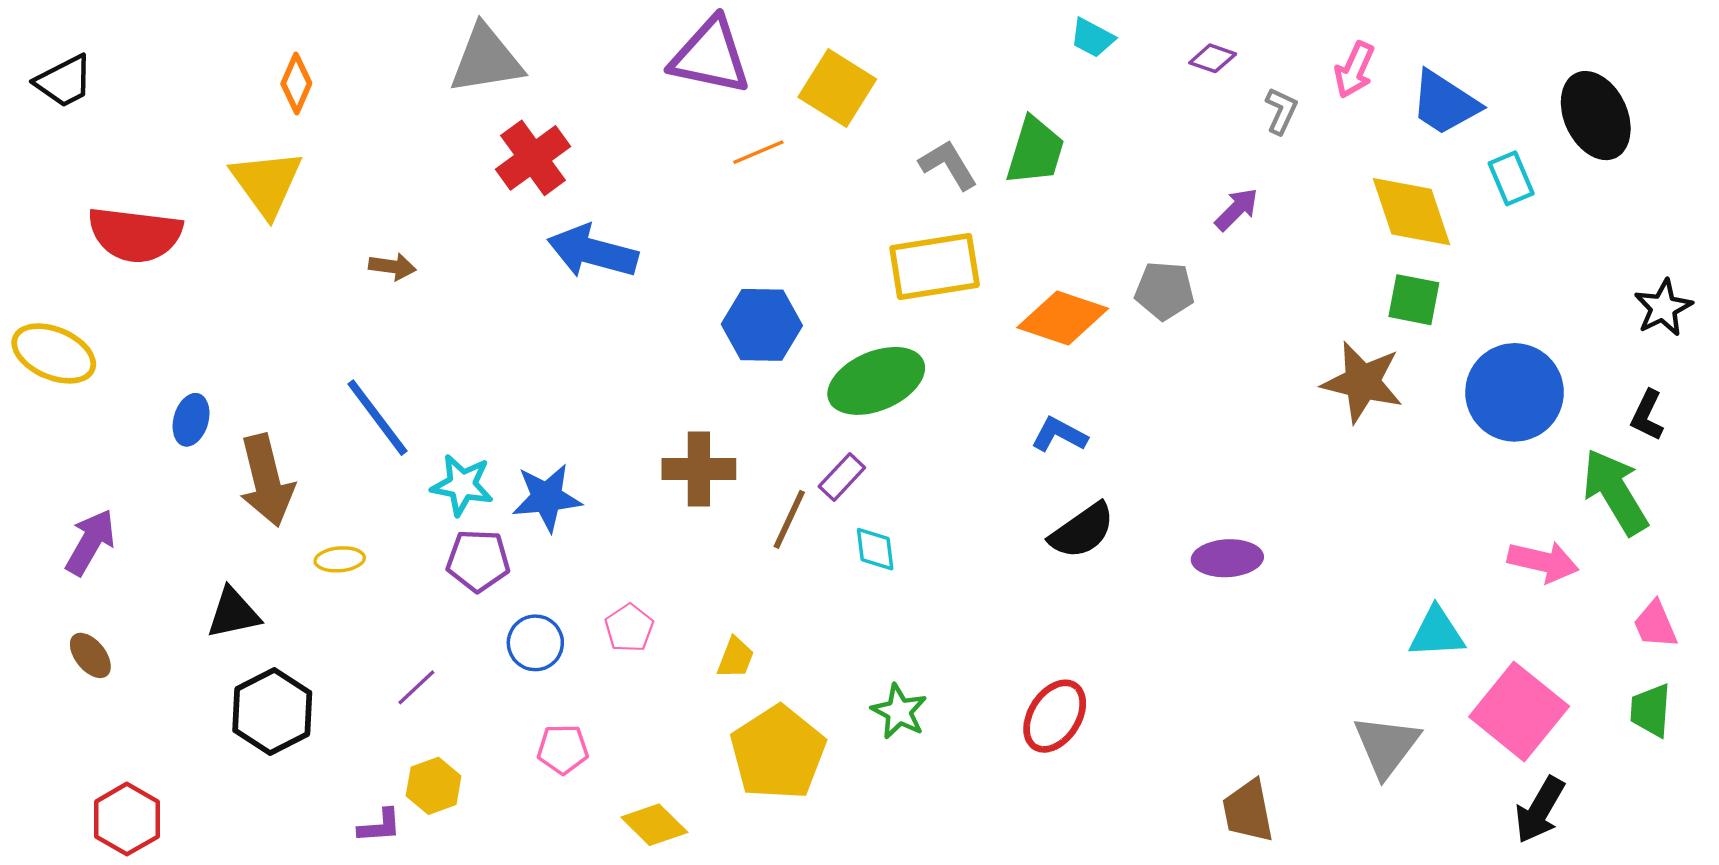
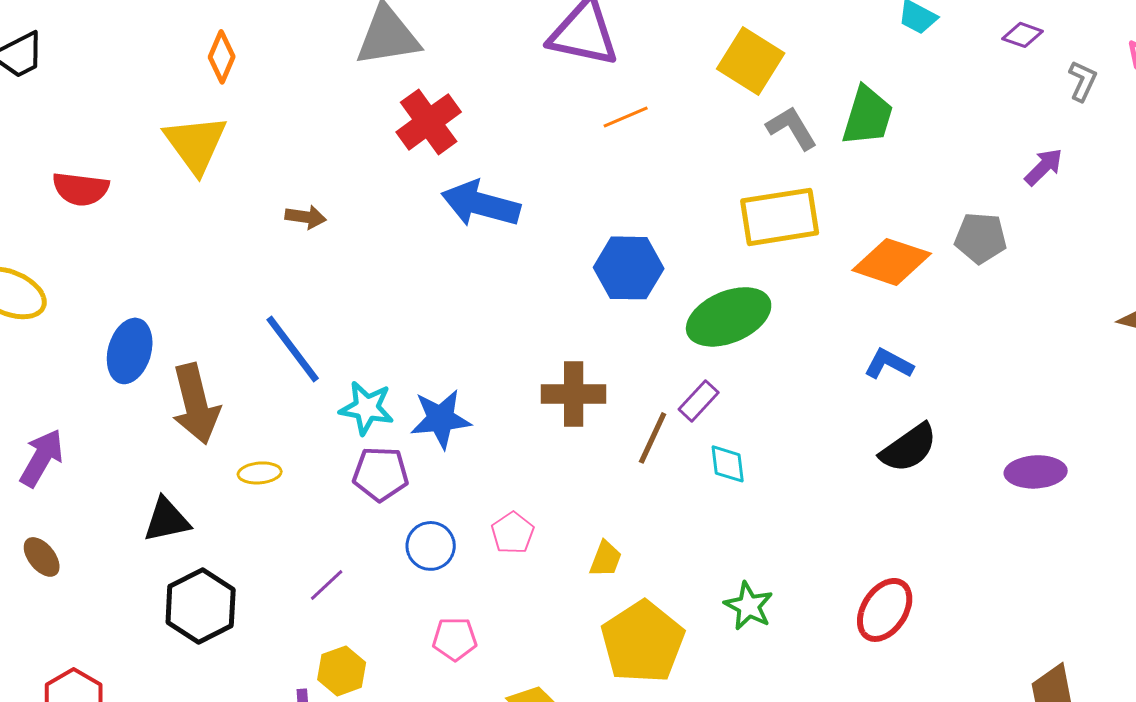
yellow square: (837, 88) -> (751, 61), moved
red semicircle: (135, 235) -> (81, 189), size x0.7
blue ellipse: (191, 420) -> (130, 351), size x1.4

